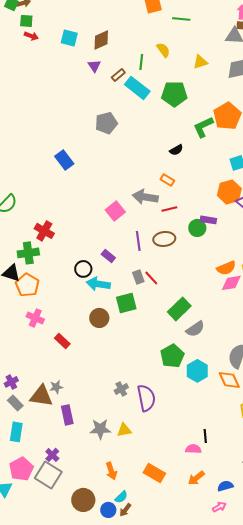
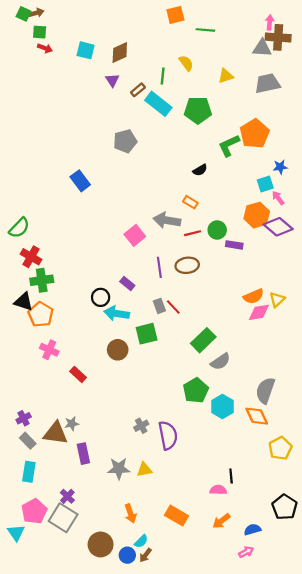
green circle: (197, 228) -> (217, 230), moved
red cross: (44, 231) -> (31, 257), moved

